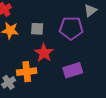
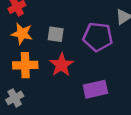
orange cross: (27, 72) -> (25, 65), moved

